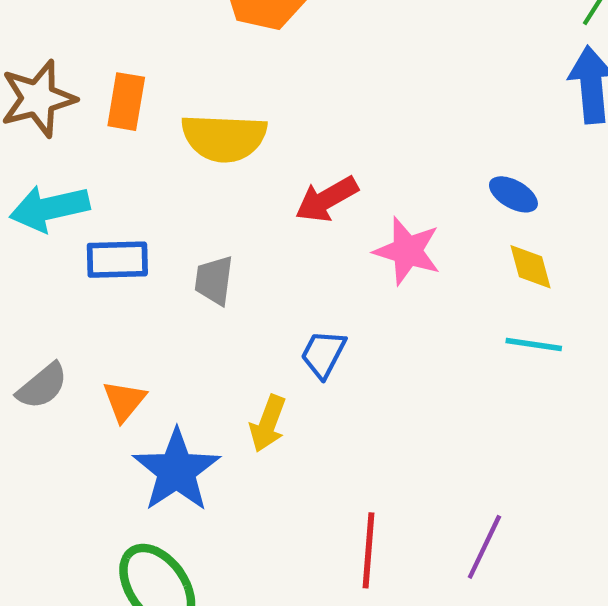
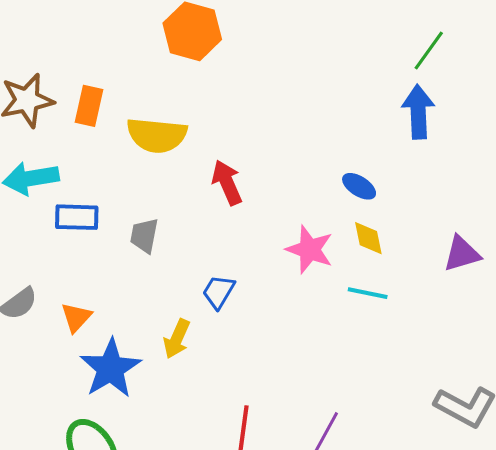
red arrow: (327, 199) -> (227, 183), turned 93
pink star: (407, 251) -> (310, 250), moved

